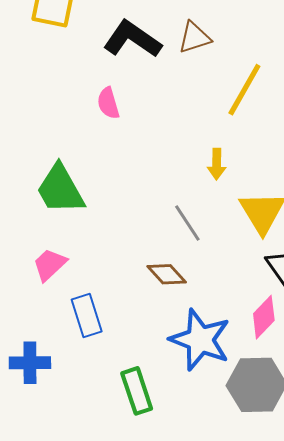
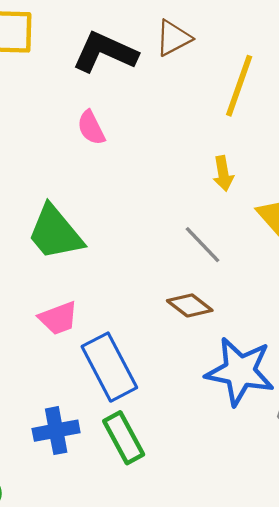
pink trapezoid: (50, 265) -> (58, 318), turned -147
blue rectangle: (87, 316) -> (109, 367), size x1.4
green rectangle: (137, 391) -> (124, 438), moved

